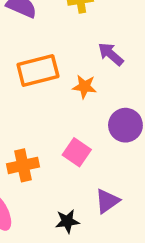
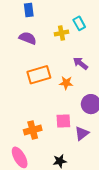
pink square: (77, 152) -> (63, 121), turned -35
purple triangle: (107, 201) -> (82, 133), moved

